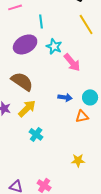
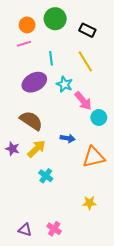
yellow line: (86, 24) -> (85, 61), moved
blue arrow: (65, 97) -> (68, 138), moved
cyan circle: (90, 97) -> (99, 118), moved
orange triangle: (82, 116) -> (94, 157), size x1.6

